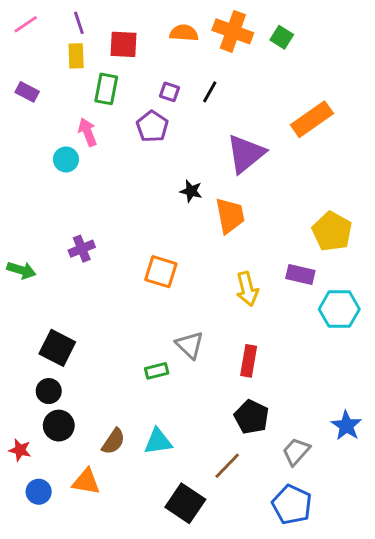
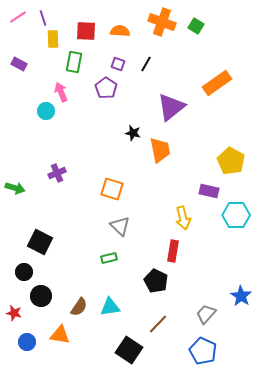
purple line: (79, 23) -> (43, 18), moved
orange semicircle: (184, 33) -> (120, 31), moved
yellow arrow: (247, 289) -> (183, 218), moved
gray triangle: (190, 345) -> (120, 226), moved
black circle: (49, 391) -> (24, 272), moved
black pentagon: (252, 417) -> (156, 281), moved

